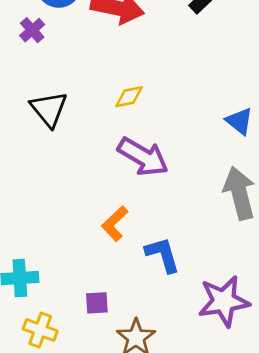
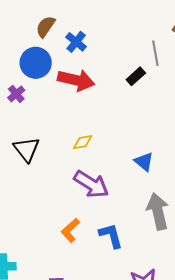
blue triangle: (239, 121) -> (144, 162), moved
blue L-shape: (163, 255) -> (111, 236), moved

